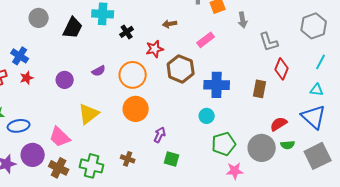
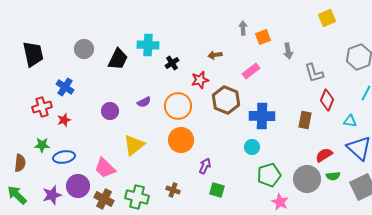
red star: (27, 78) -> (64, 120), moved
cyan triangle: (317, 90) -> (350, 121), moved
pink star: (235, 171) -> (280, 202), turned 30

